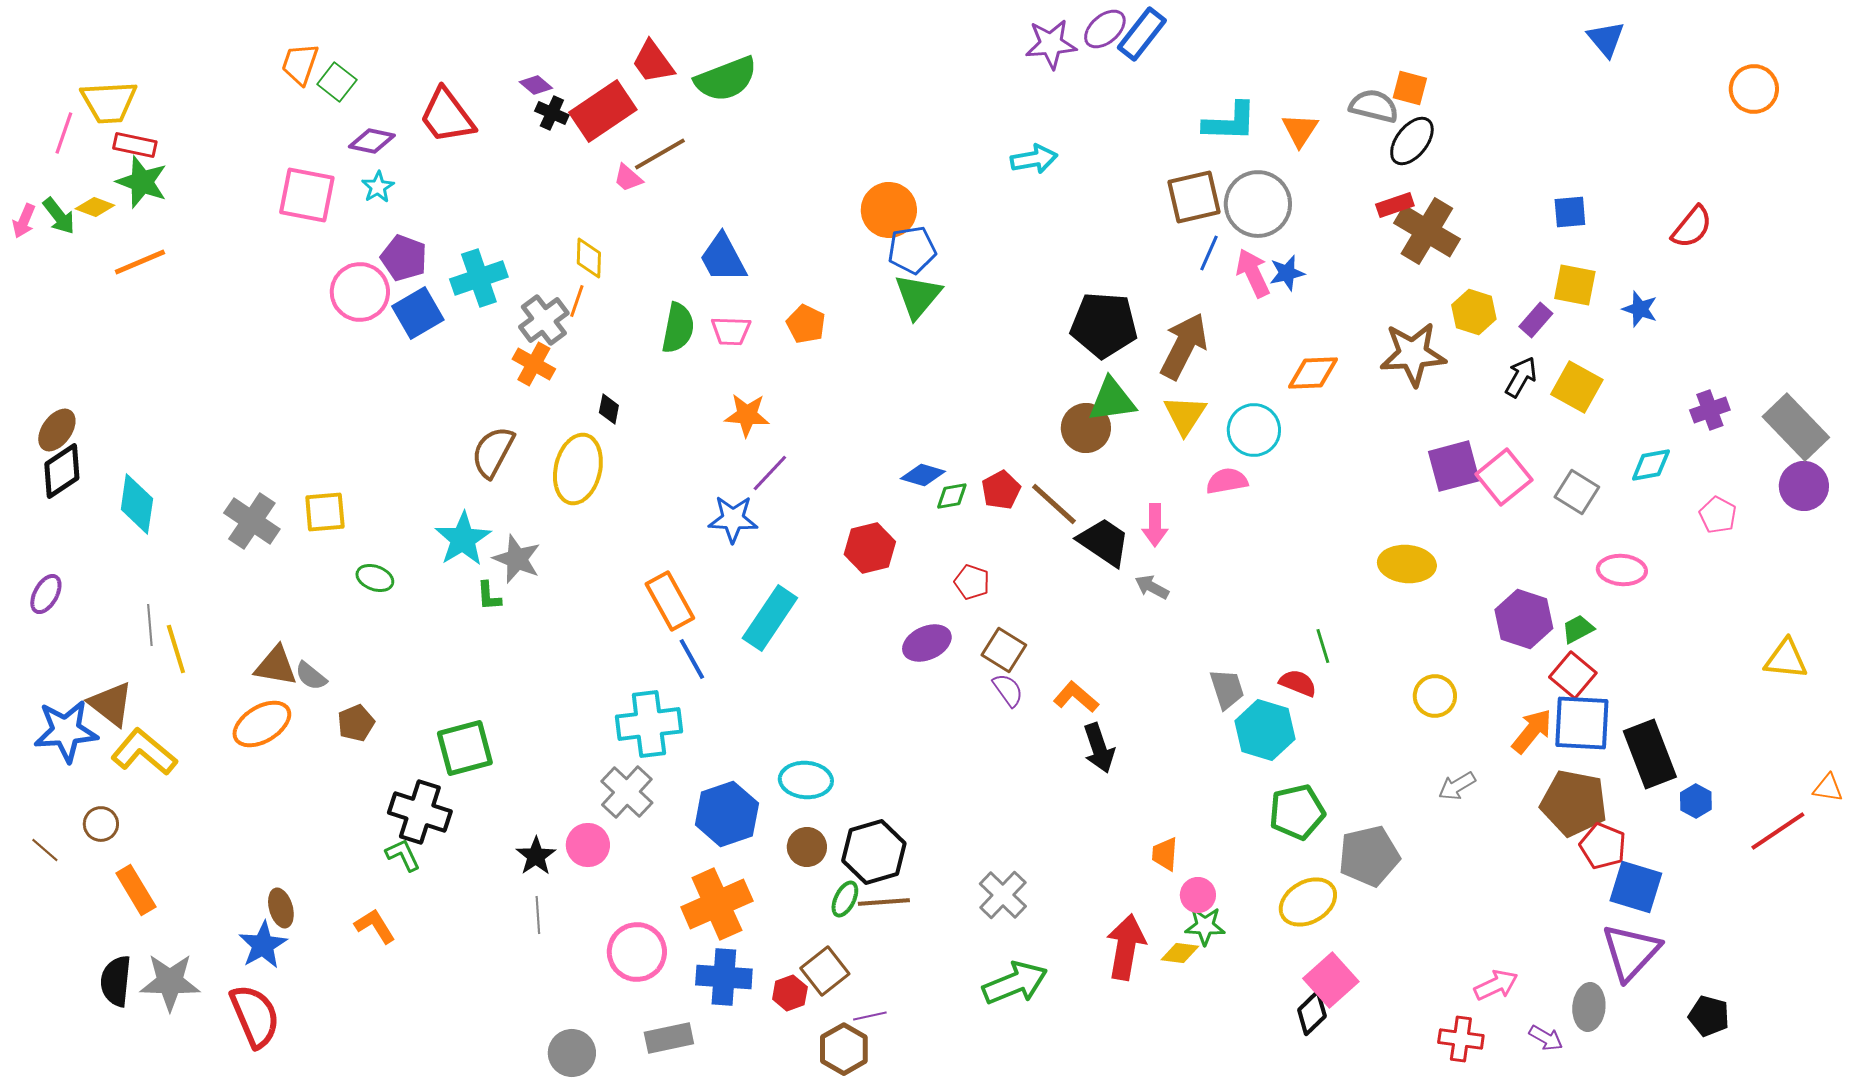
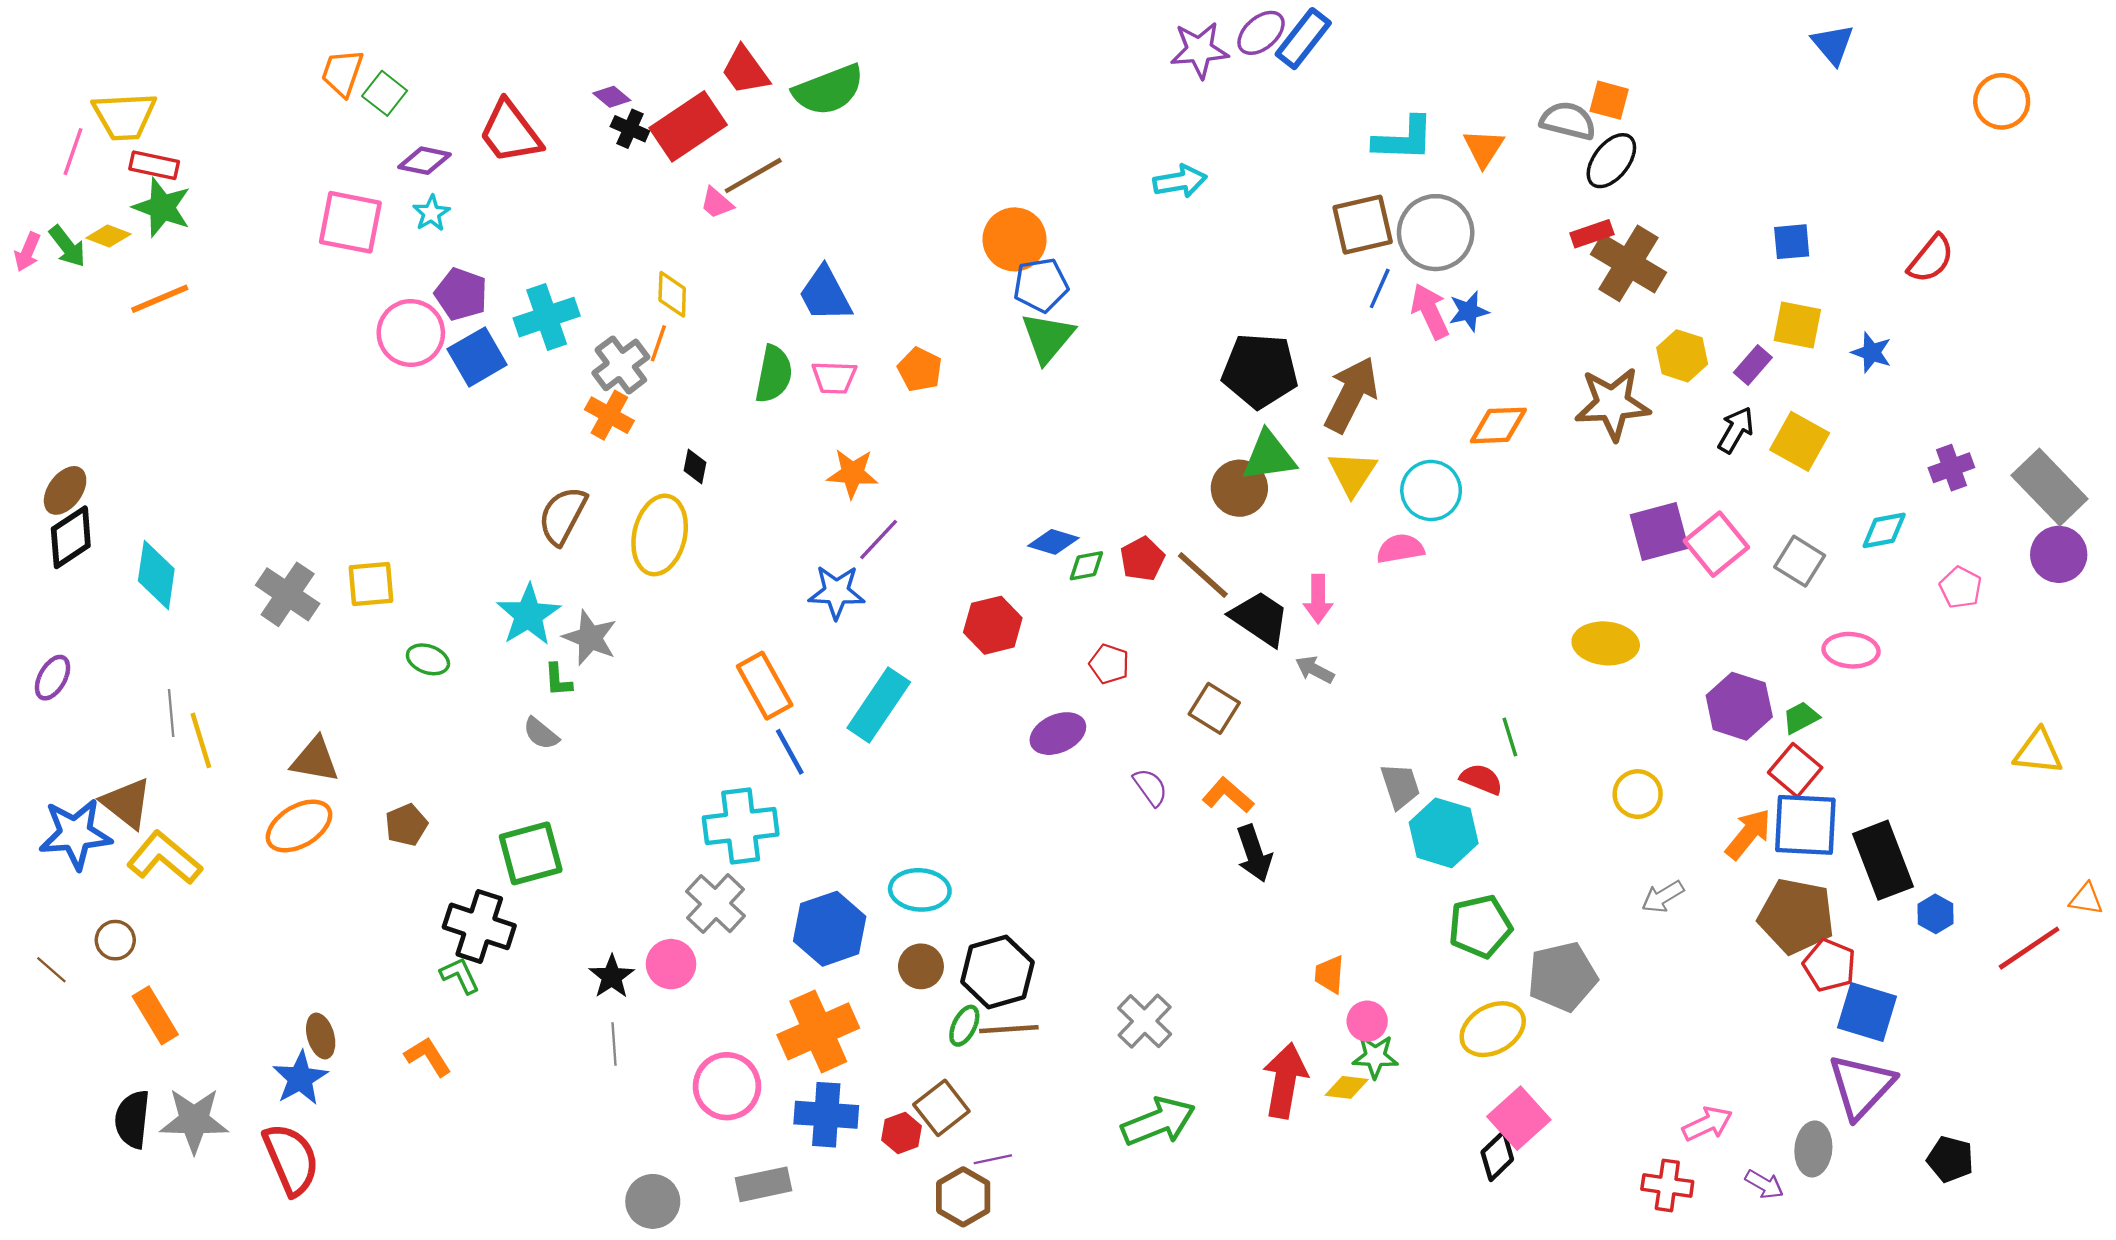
brown square: (1004, 650) -> (1214, 708), moved
gray semicircle: (311, 676) -> (541, 734), moved

